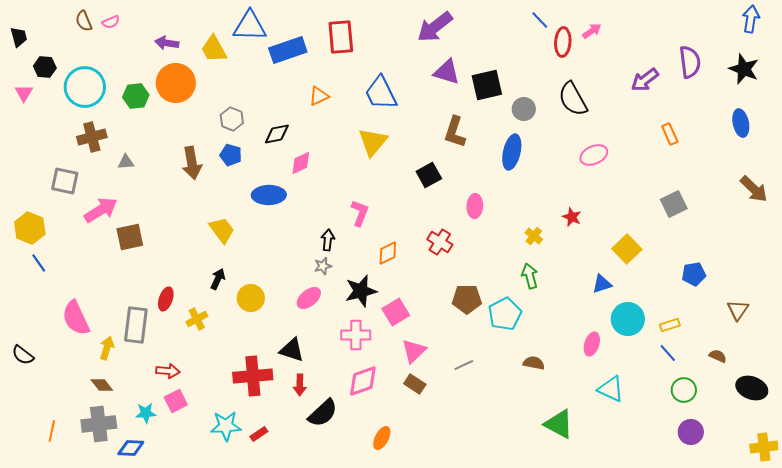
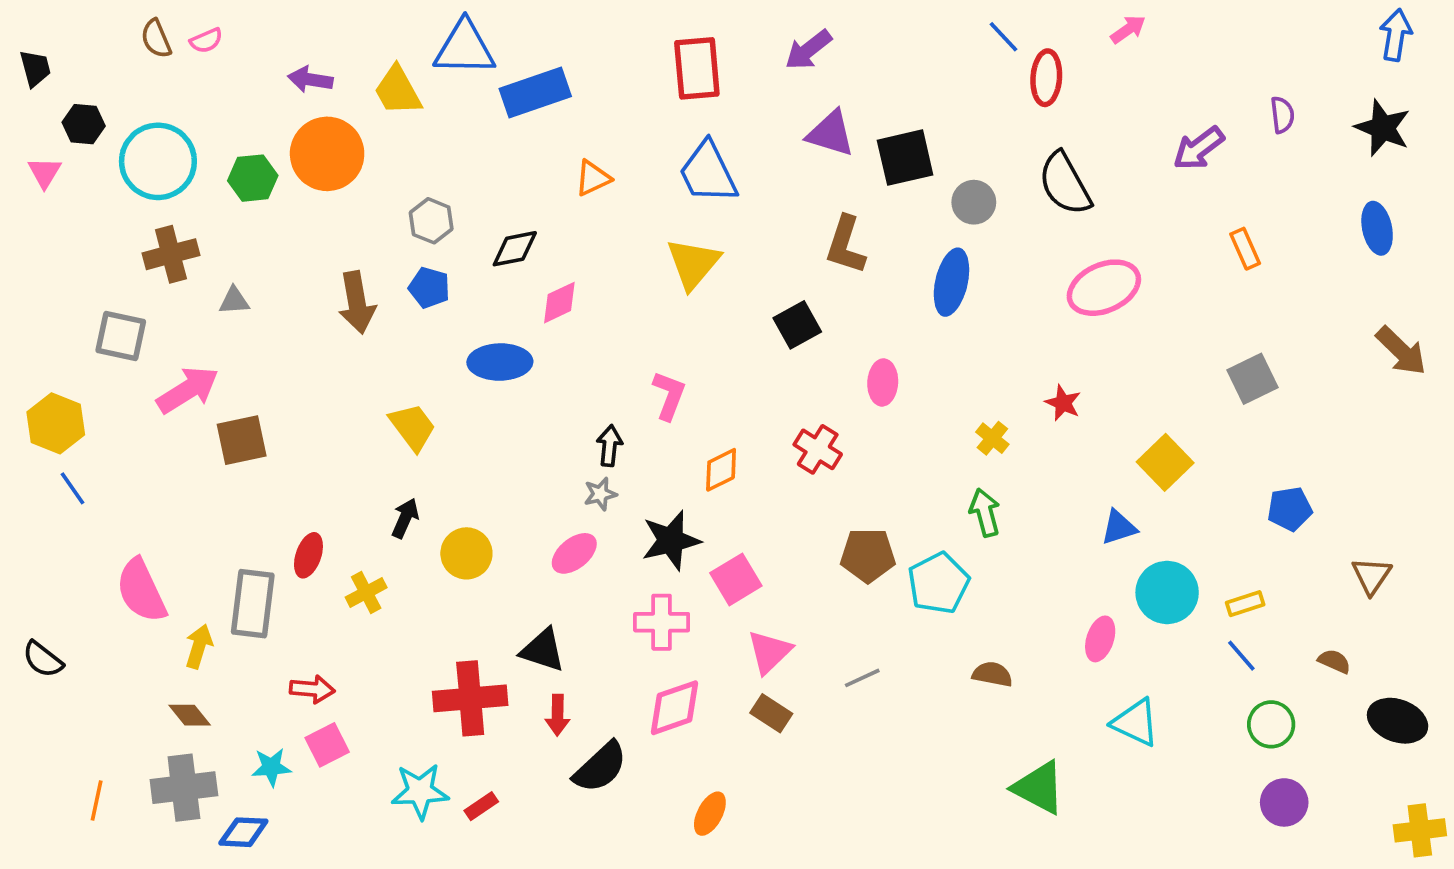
purple arrow: (435, 27) -> (808, 50), size x0.7
pink arrow: (592, 31) -> (1128, 29), moved
red rectangle: (341, 37) -> (697, 68), moved
purple semicircle: (690, 62) -> (1282, 115), size x0.6
pink ellipse: (594, 155) -> (1104, 288), size x1.4

